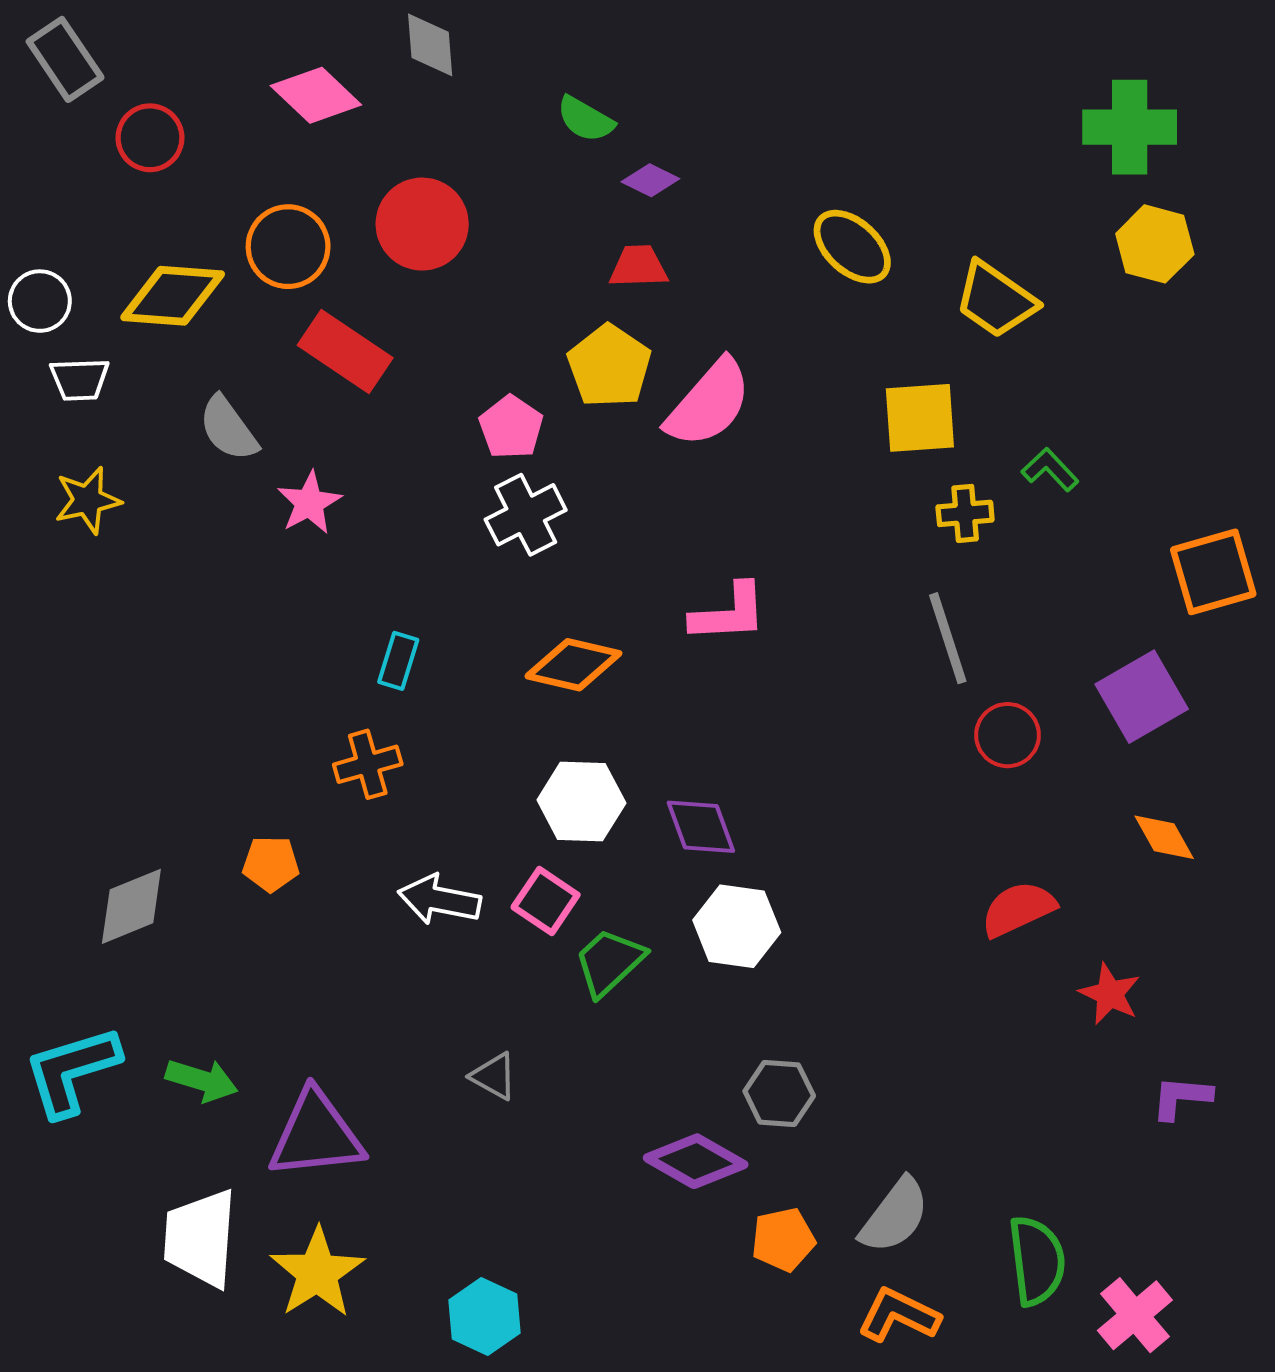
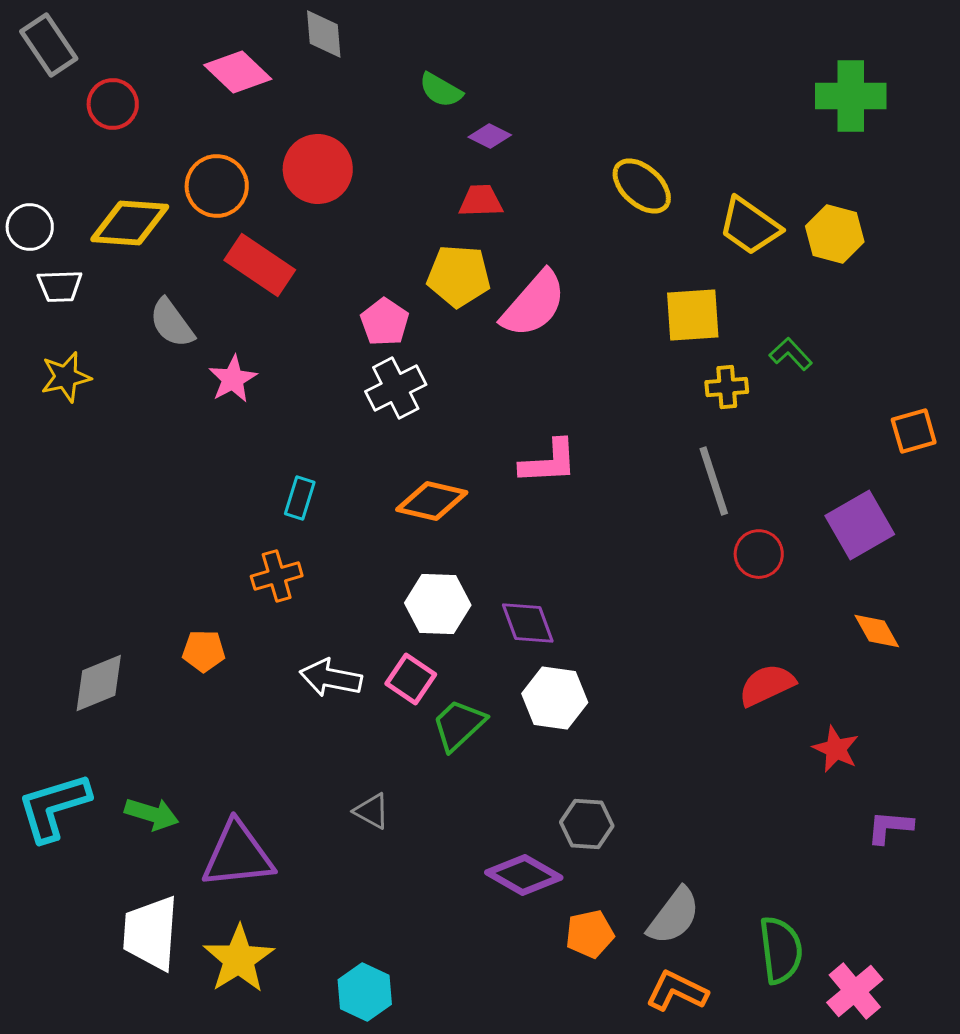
yellow hexagon: (1155, 244) -> (835, 234), moved
yellow pentagon: (609, 366) -> (459, 276), turned -30
orange square: (1213, 572) -> (914, 431), size x0.7

